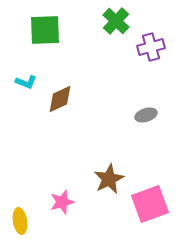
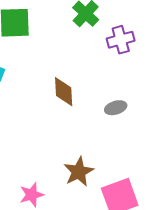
brown diamond: (60, 99) -> (64, 92), moved, turned -68

